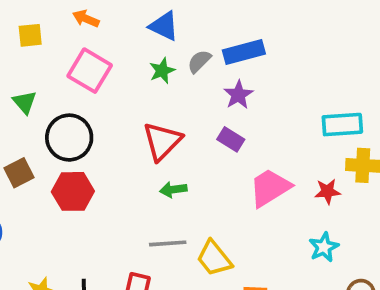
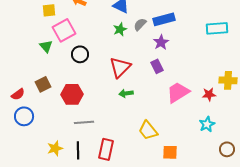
pink square: (90, 71) -> (64, 30), moved, turned 30
cyan rectangle: (342, 125) -> (217, 28), moved
black circle: (69, 138) -> (80, 54), moved, size x0.7
purple rectangle: (231, 139) -> (157, 66), turned 32
gray line: (168, 243) -> (84, 122), moved

